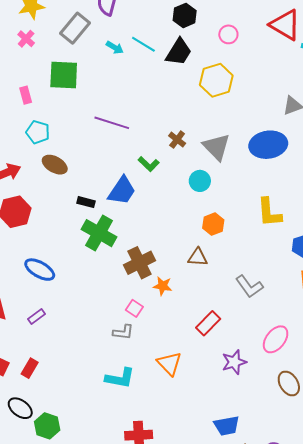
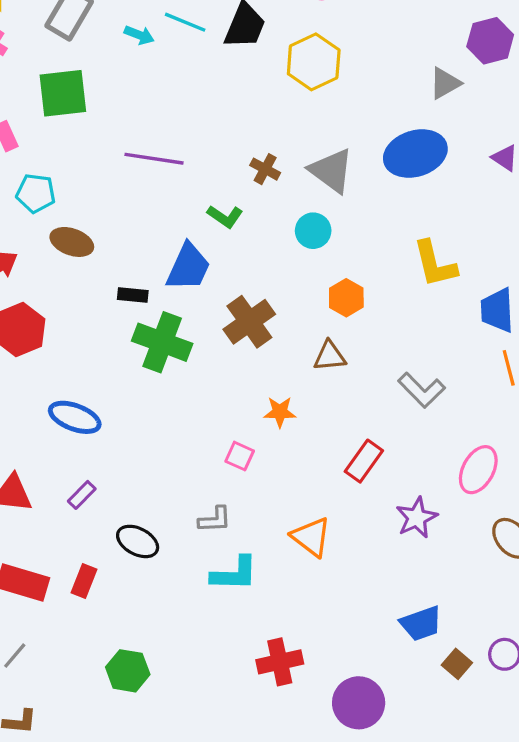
brown cross: (139, 263) -> (249, 322), moved
gray L-shape: (123, 332) -> (215, 520), moved
black ellipse: (20, 408) -> (138, 541), moved

